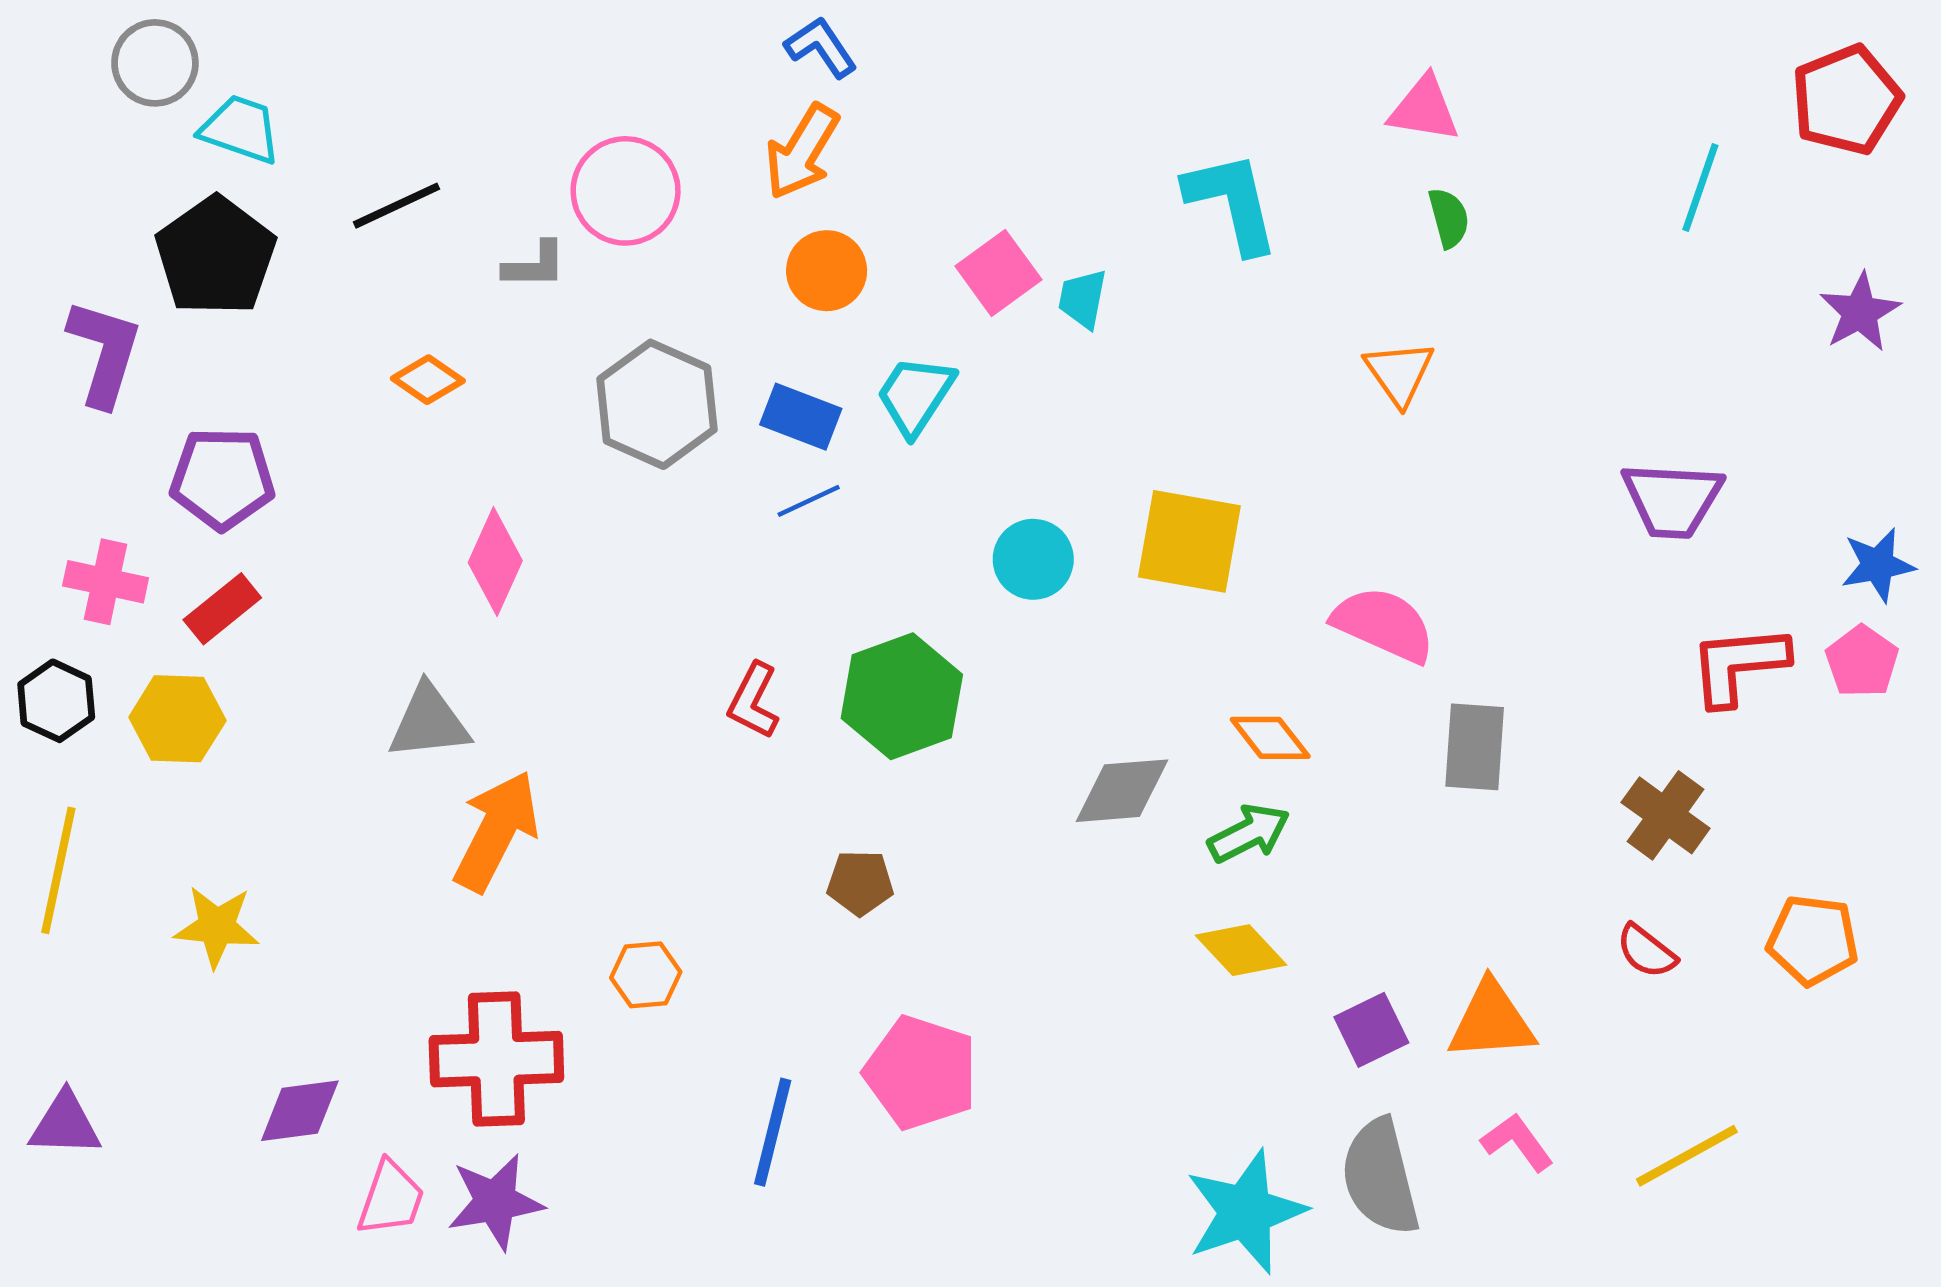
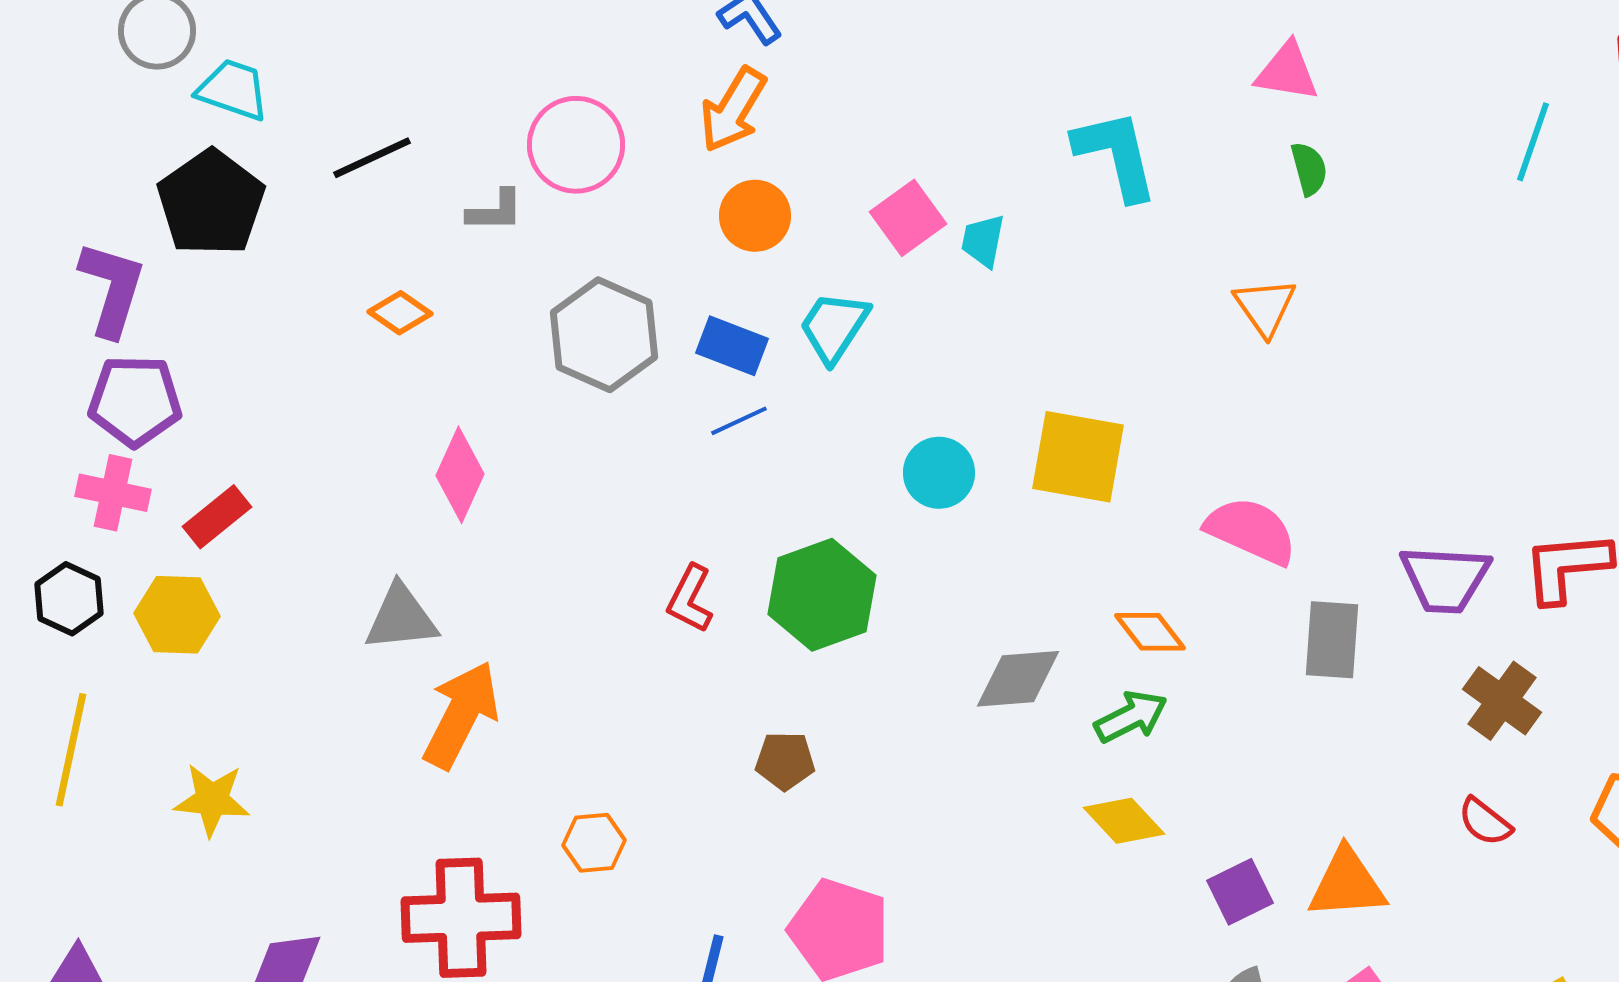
purple pentagon: (222, 478) -> (135, 401), moved
purple trapezoid: (1672, 500) -> (1445, 579), moved

